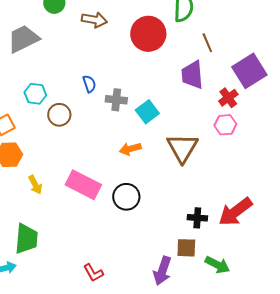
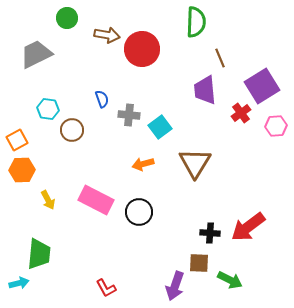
red circle: (148, 34) -> (142, 49), moved
pink hexagon: (225, 125) -> (276, 126), moved

